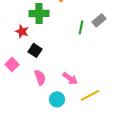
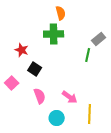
green cross: (39, 13) -> (54, 34), moved
green line: (81, 27) -> (88, 55), moved
yellow line: (90, 95) -> (90, 114), turned -60

